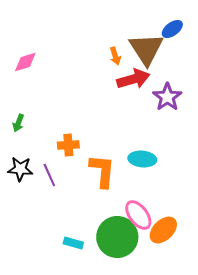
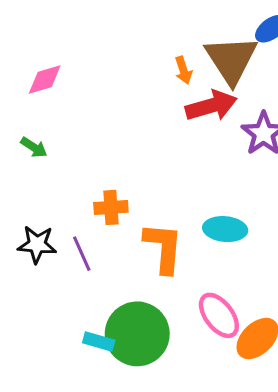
green arrow: (18, 123) -> (34, 147), moved, turned -78
green circle: (117, 237) -> (137, 334), moved
cyan rectangle: (73, 243) -> (99, 342), moved

